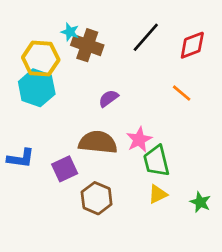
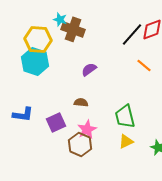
black line: (146, 37) -> (132, 34), moved
pink star: (139, 140) -> (87, 129), moved
brown semicircle: (98, 142) -> (81, 102), size x0.5

